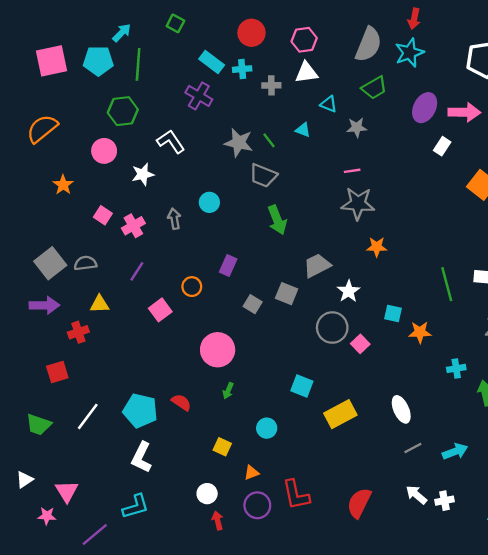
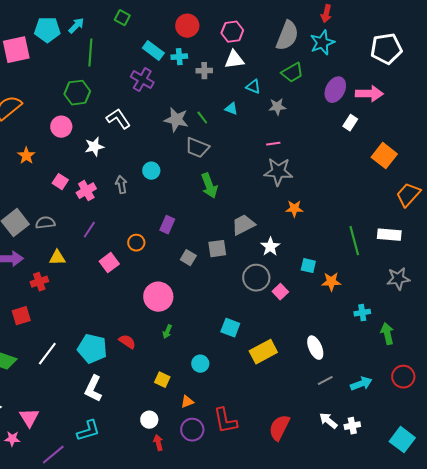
cyan pentagon: (98, 61) -> (47, 30), moved
gray square: (287, 294) -> (217, 249), turned -30

